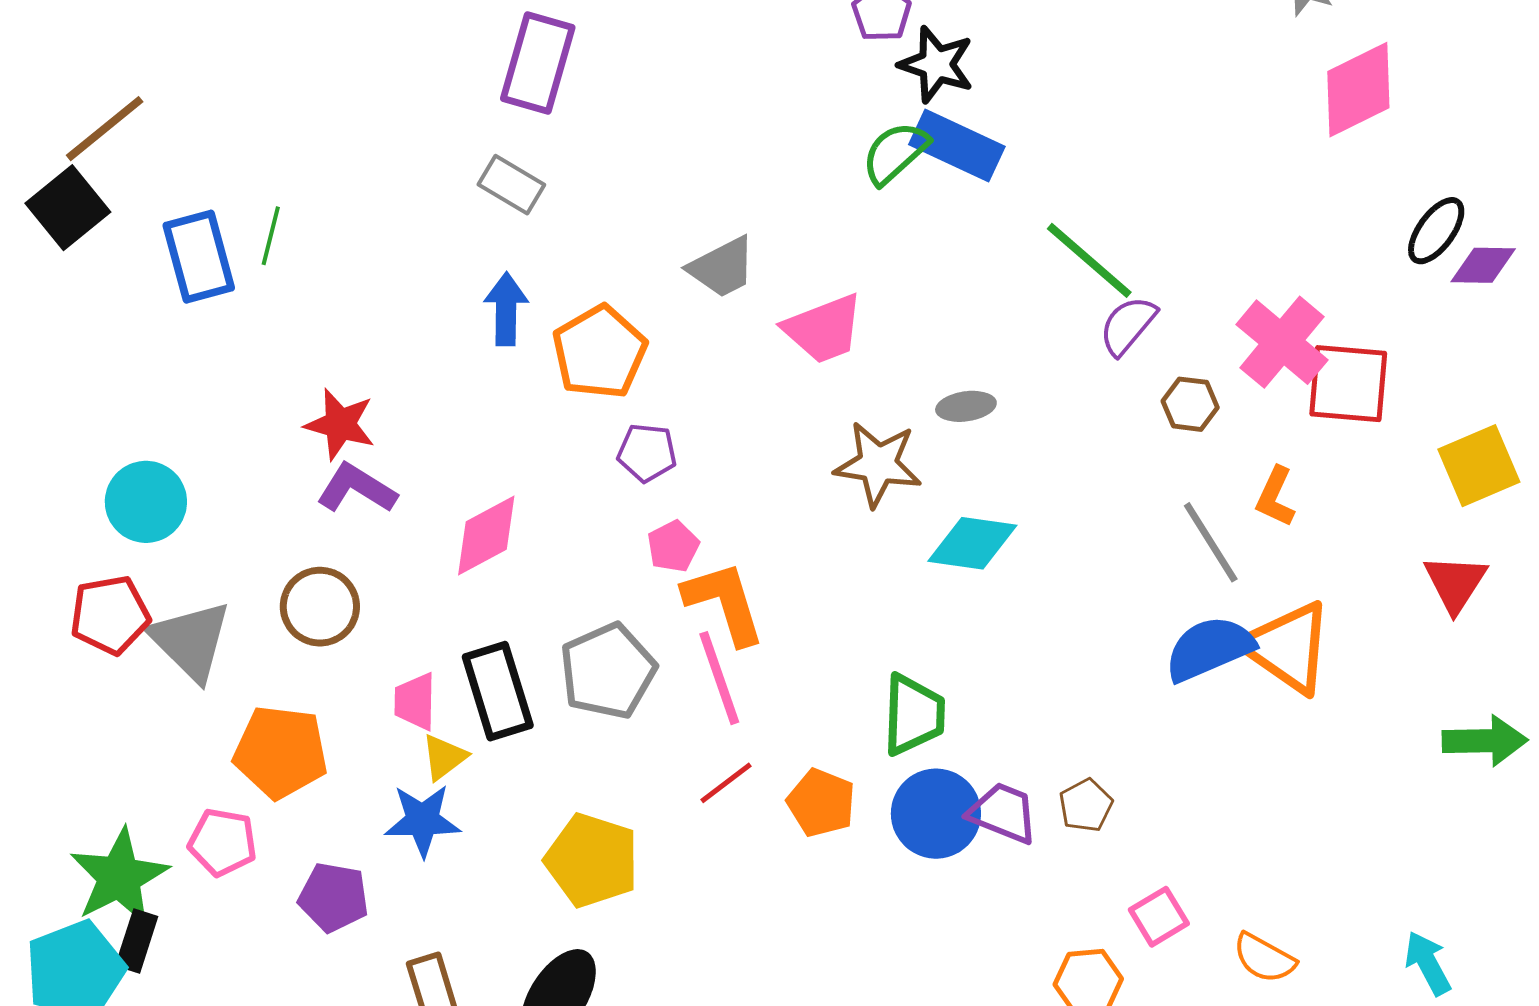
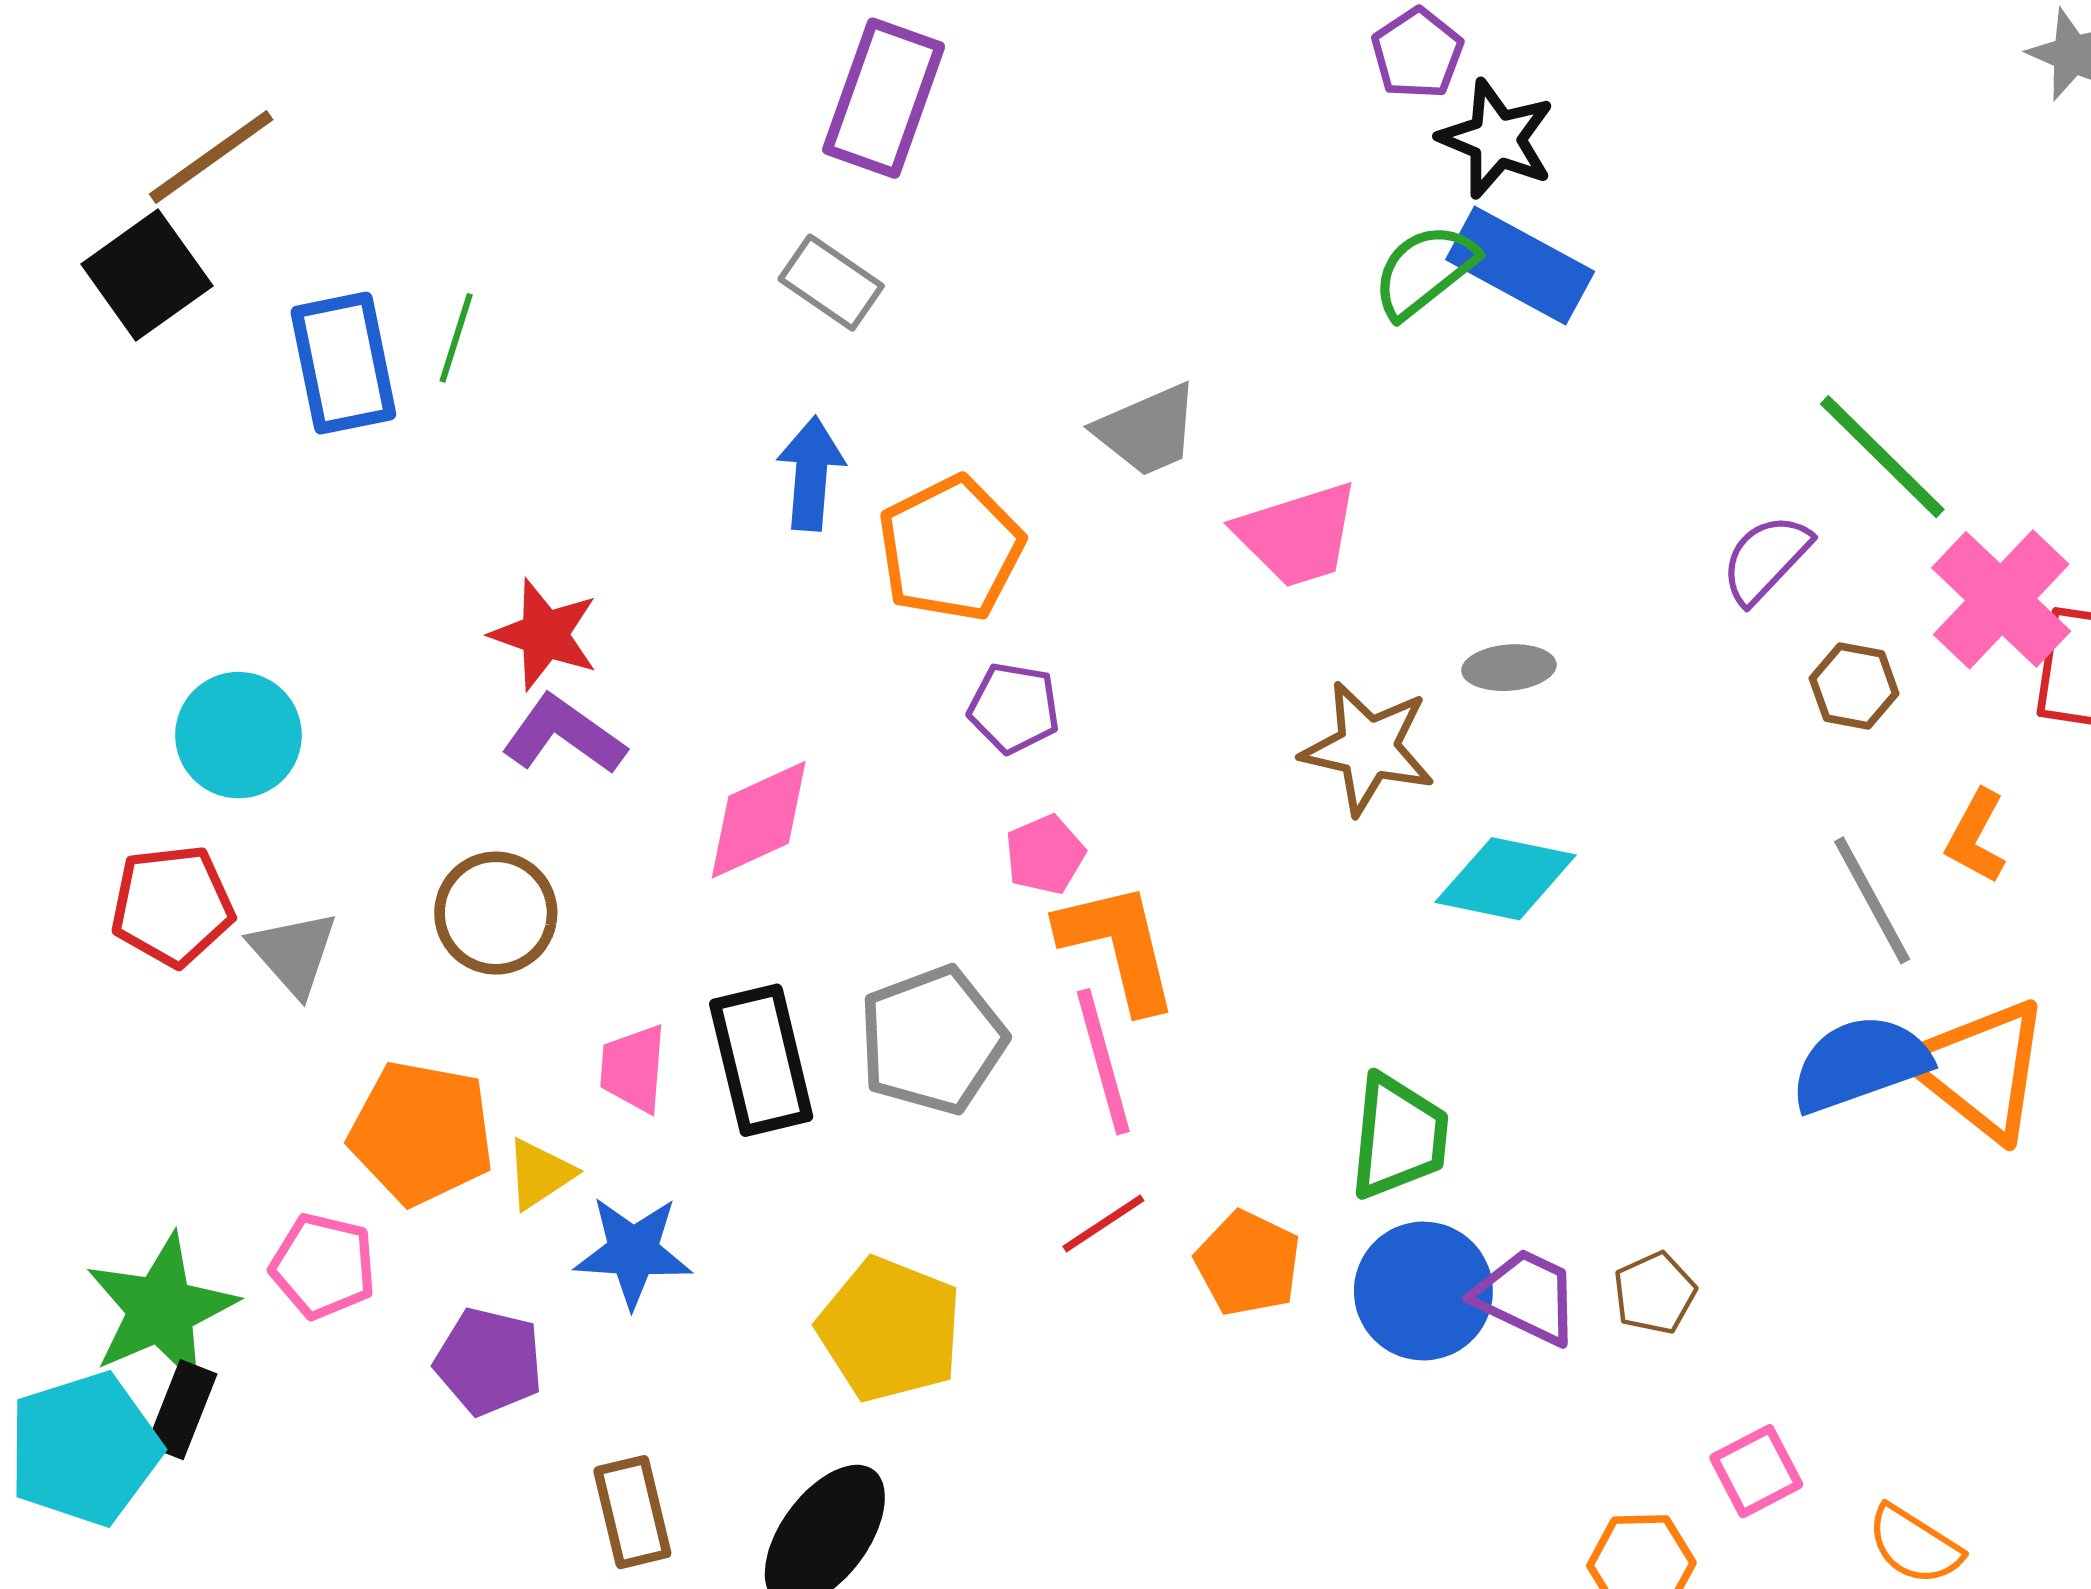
green line: (1089, 260) -> (1882, 457), moved
gray triangle: (191, 641) -> (294, 953), size x0.7
yellow triangle: (444, 757) -> (540, 1174), moved

